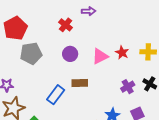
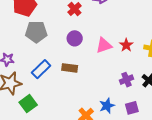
brown rectangle: (80, 83) -> (70, 68), moved
blue rectangle: (56, 95) -> (41, 69), moved

